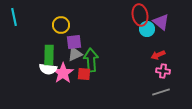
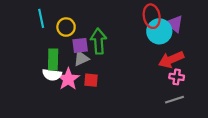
cyan line: (14, 17) -> (41, 18), moved
cyan circle: (147, 29) -> (159, 31), size x1.5
red arrow: (158, 55) -> (171, 60), size x1.6
green arrow: (91, 60) -> (99, 41), moved

